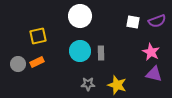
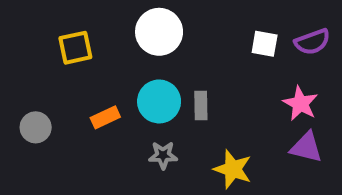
yellow square: (38, 36) -> (75, 48), moved
orange rectangle: (37, 62) -> (105, 117), moved
gray star: (88, 84) -> (163, 155), moved

